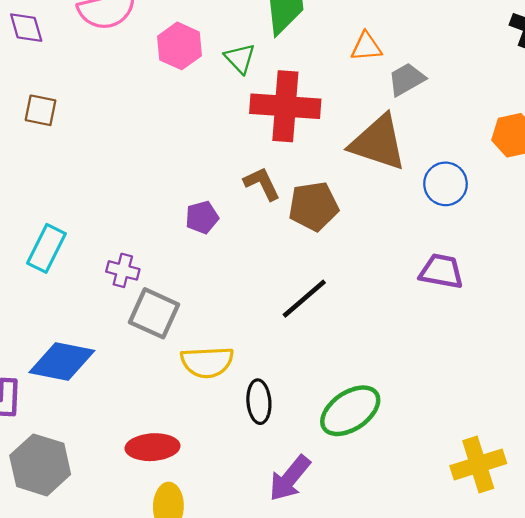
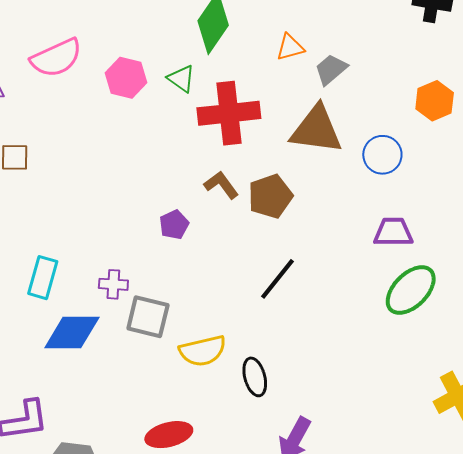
blue diamond: (62, 362) -> (72, 333), moved
green ellipse: (350, 411) -> (411, 290), moved

